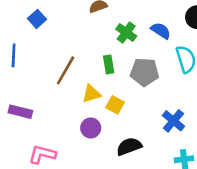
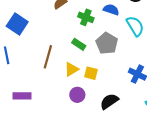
blue square: (37, 19) -> (17, 24), size x1.5
green rectangle: (109, 64) -> (79, 44), turned -32
gray pentagon: (145, 72) -> (107, 43), turned -30

